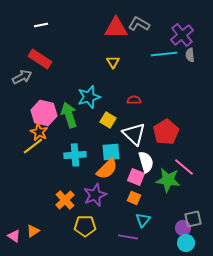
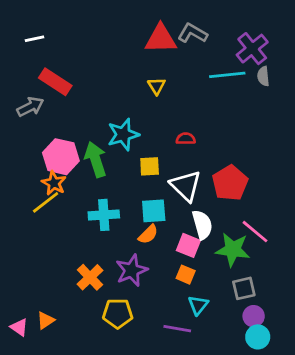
white line: (41, 25) -> (34, 39), moved
yellow square: (108, 120) -> (150, 166), turned -35
orange semicircle: (107, 169) -> (148, 234), size x0.7
gray square: (193, 219) -> (244, 288), moved

